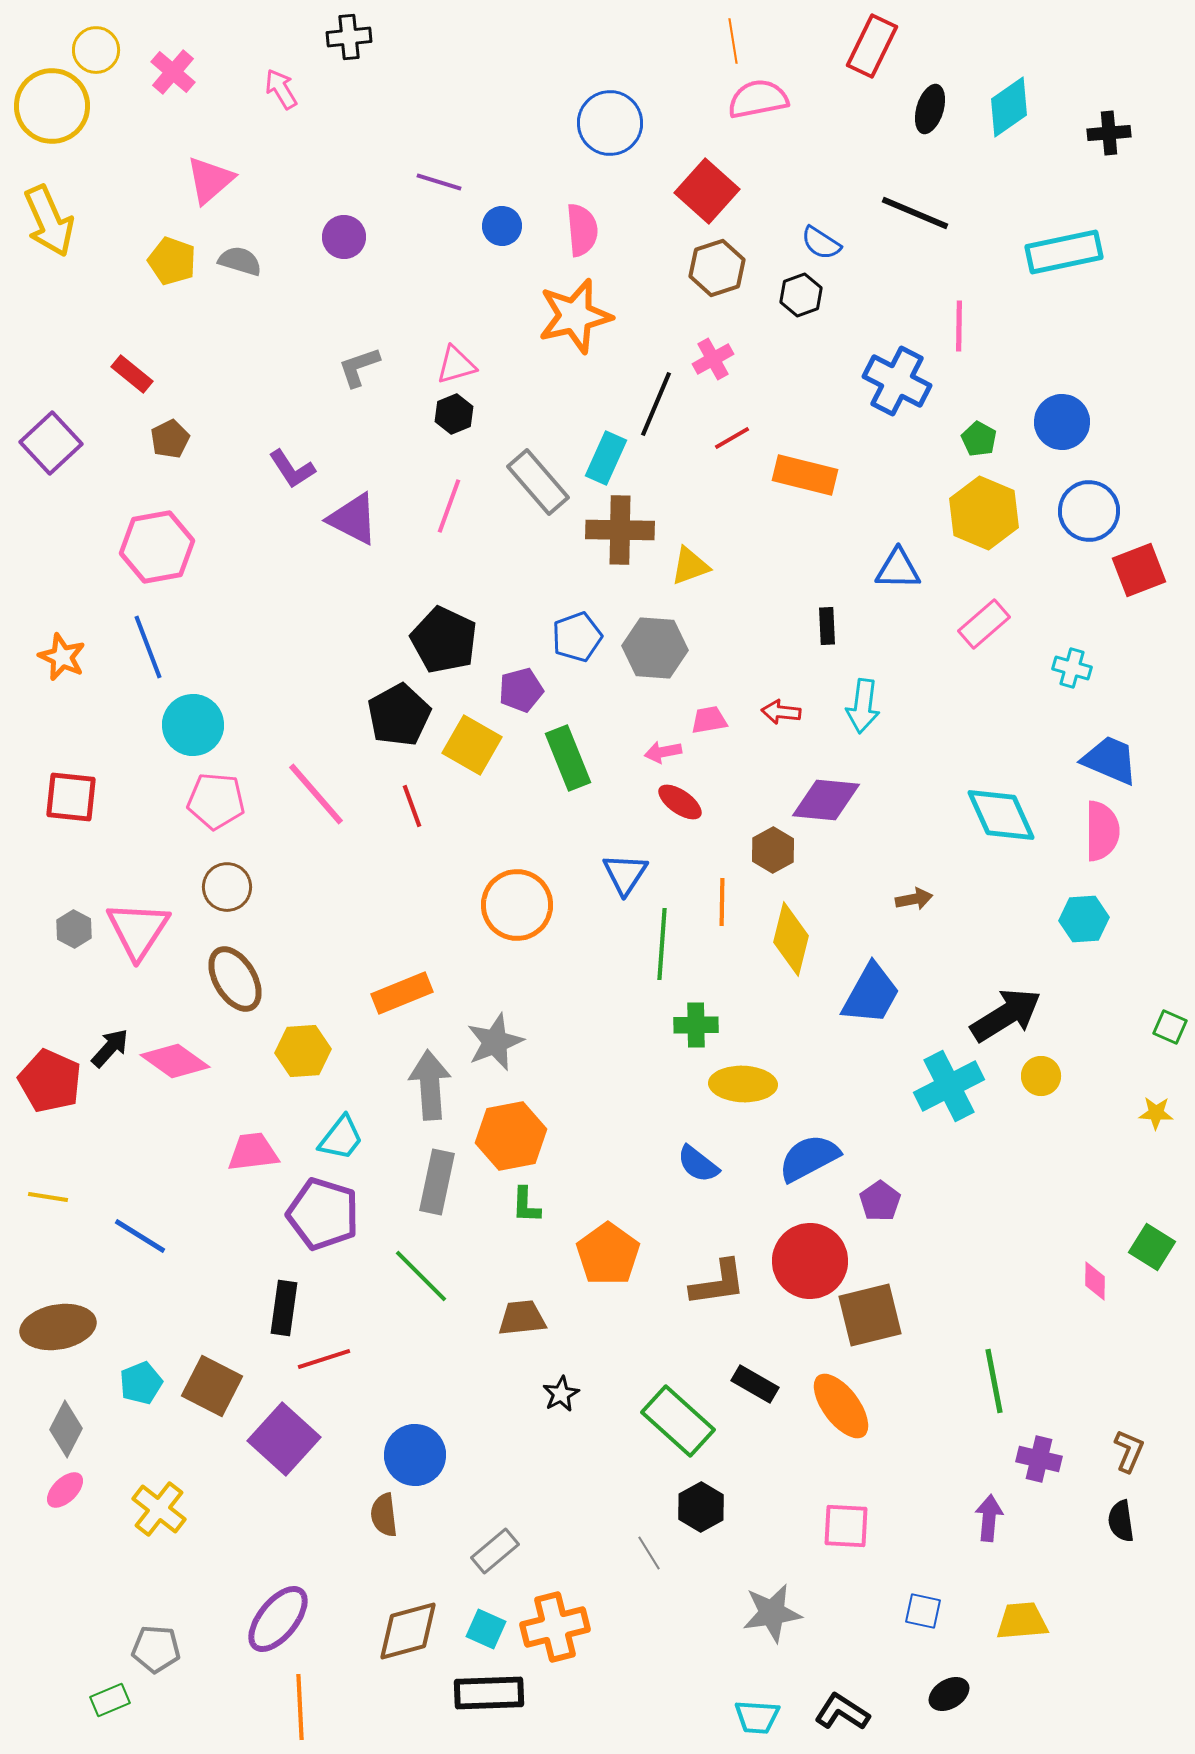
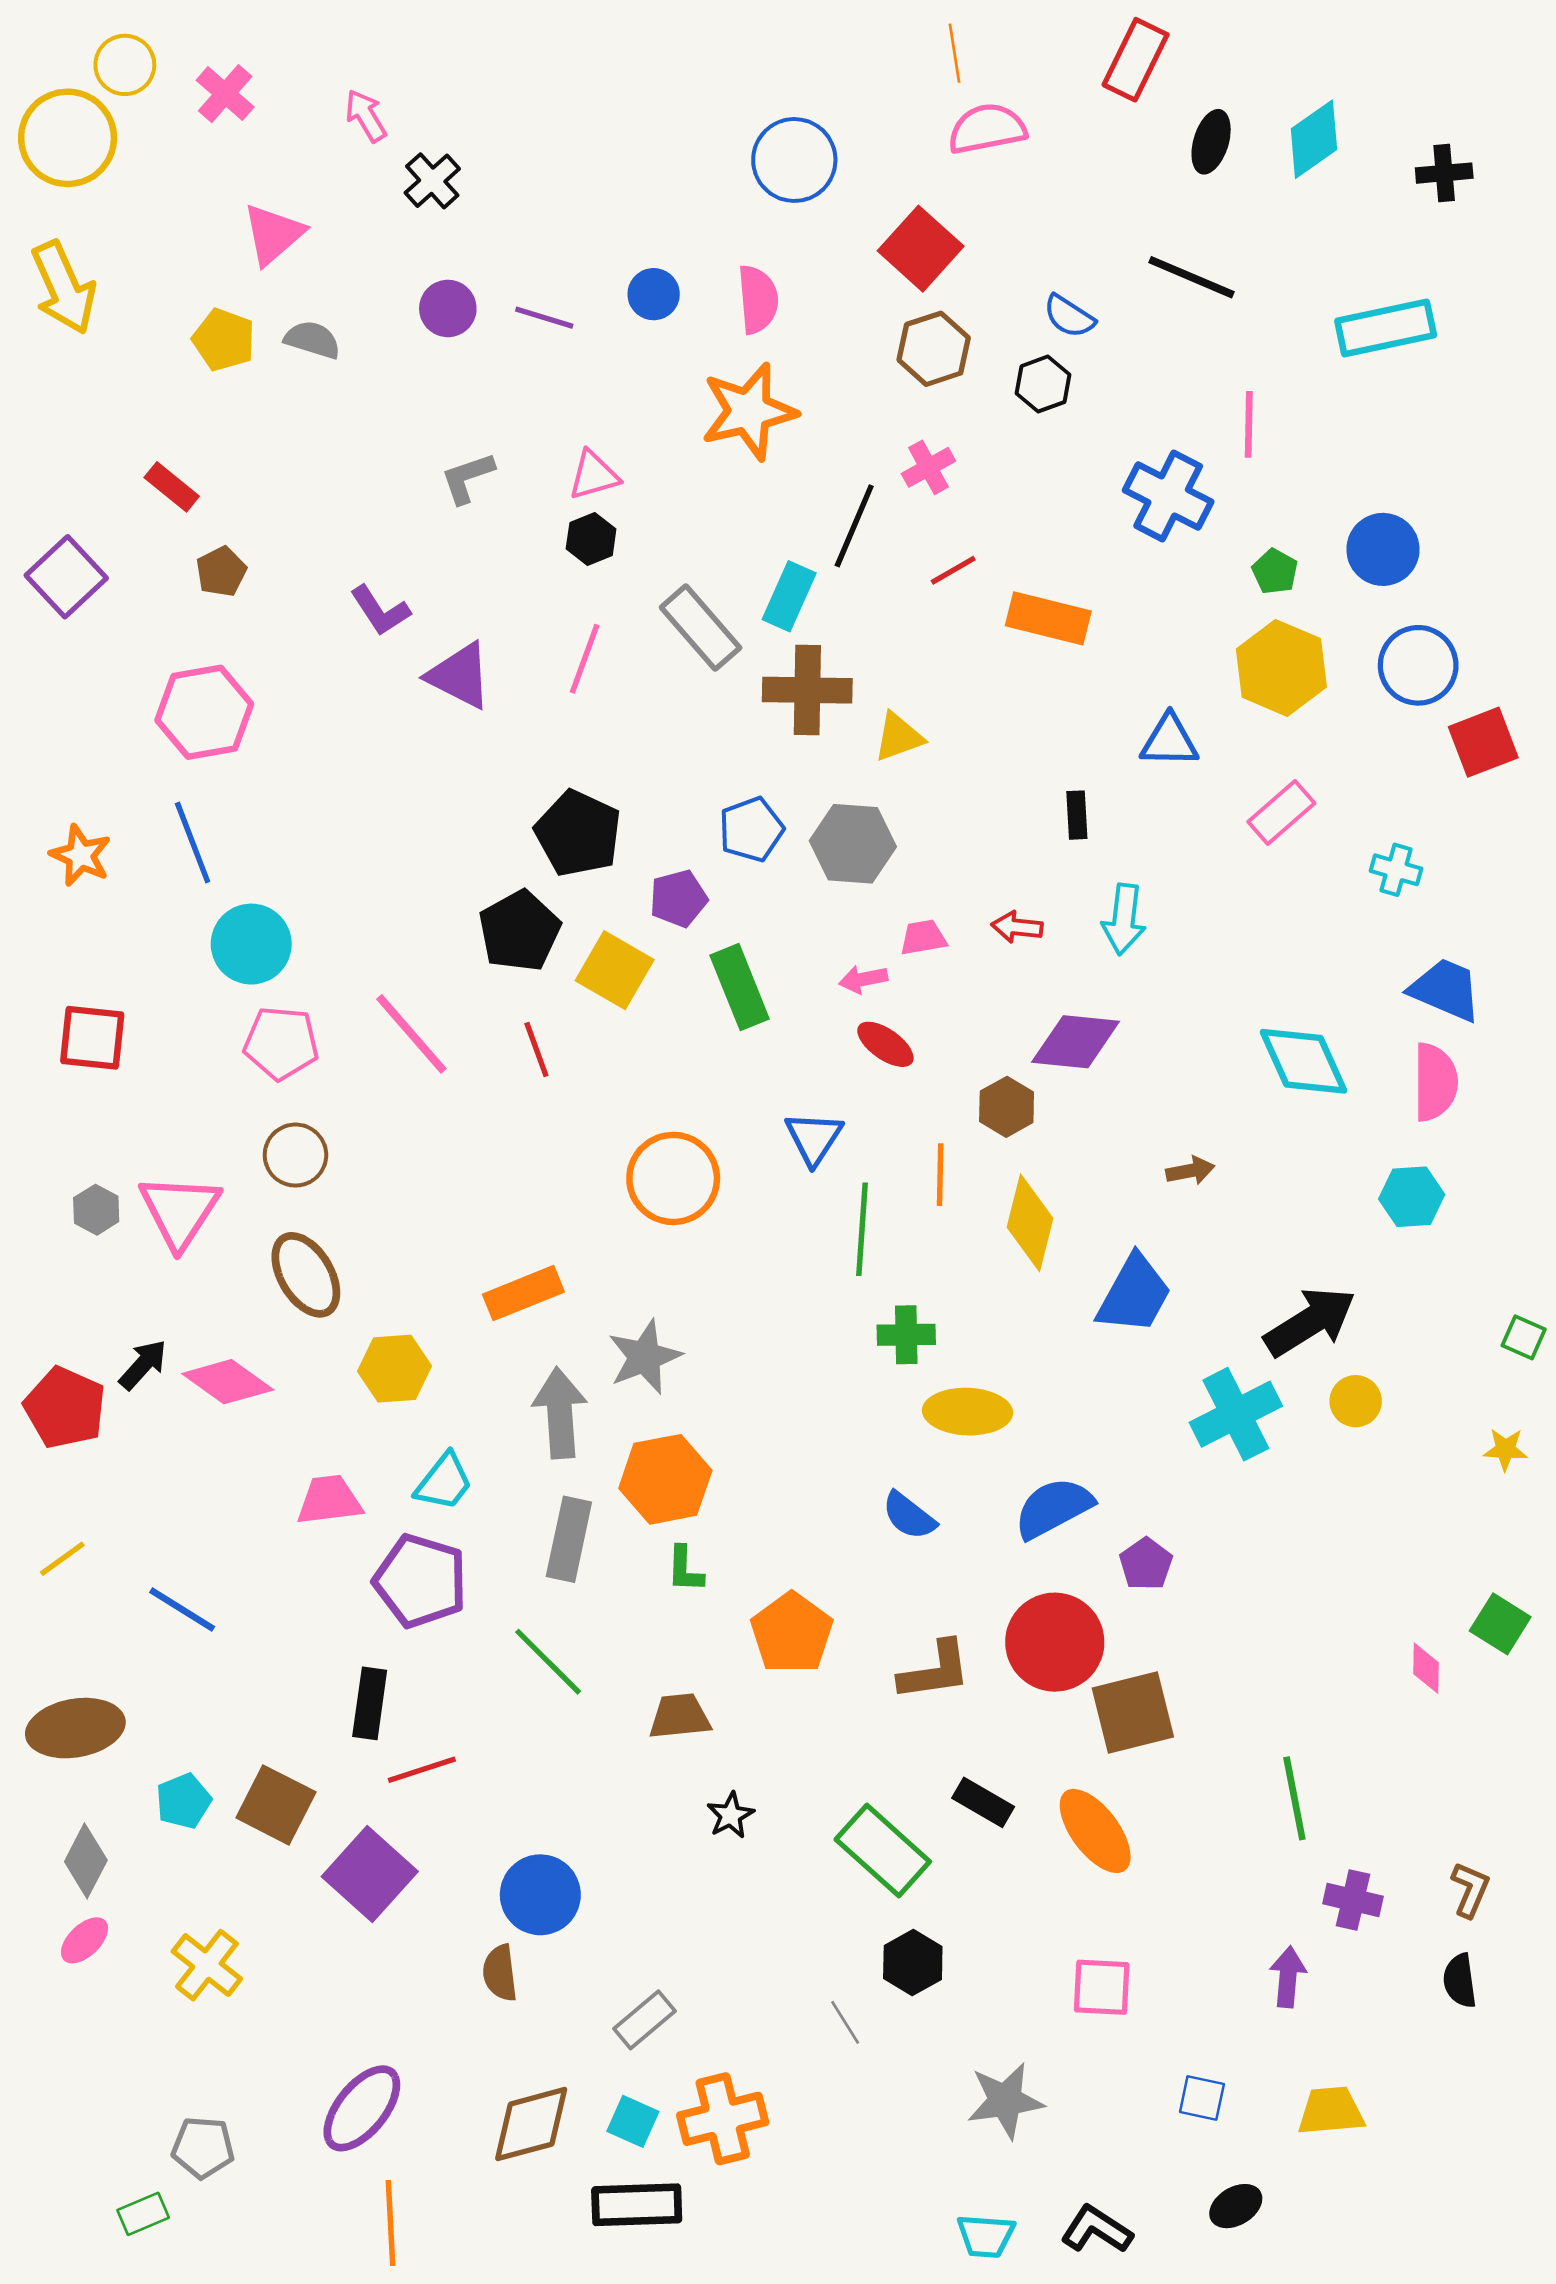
black cross: (349, 37) -> (432, 181), moved, turned -36
purple line: (439, 182) -> (544, 318), moved
yellow line: (48, 1197) -> (62, 1559), turned -45

